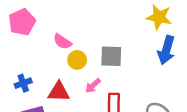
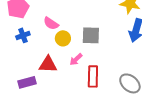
blue cross: (23, 83) -> (23, 35), moved

